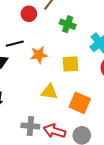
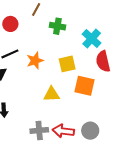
red circle: (29, 14) -> (10, 24), moved
orange square: (80, 103) -> (84, 86), moved

